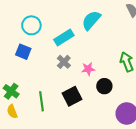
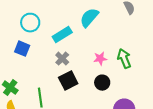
pink star: (88, 69) -> (100, 59), moved
black square: (72, 96) -> (68, 81), moved

